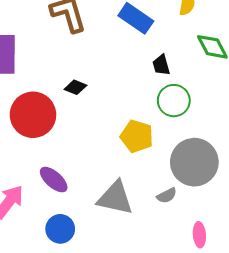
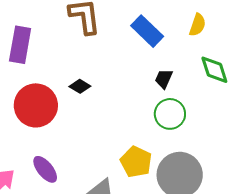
black trapezoid: (161, 65) -> (164, 79), turned 30
yellow pentagon: (137, 136) -> (136, 162), moved

